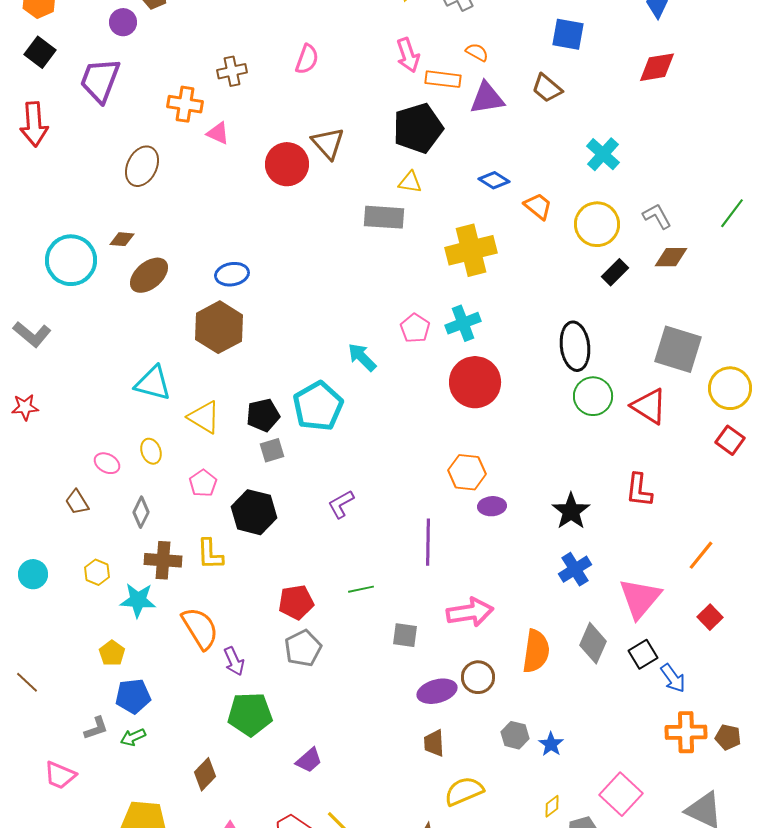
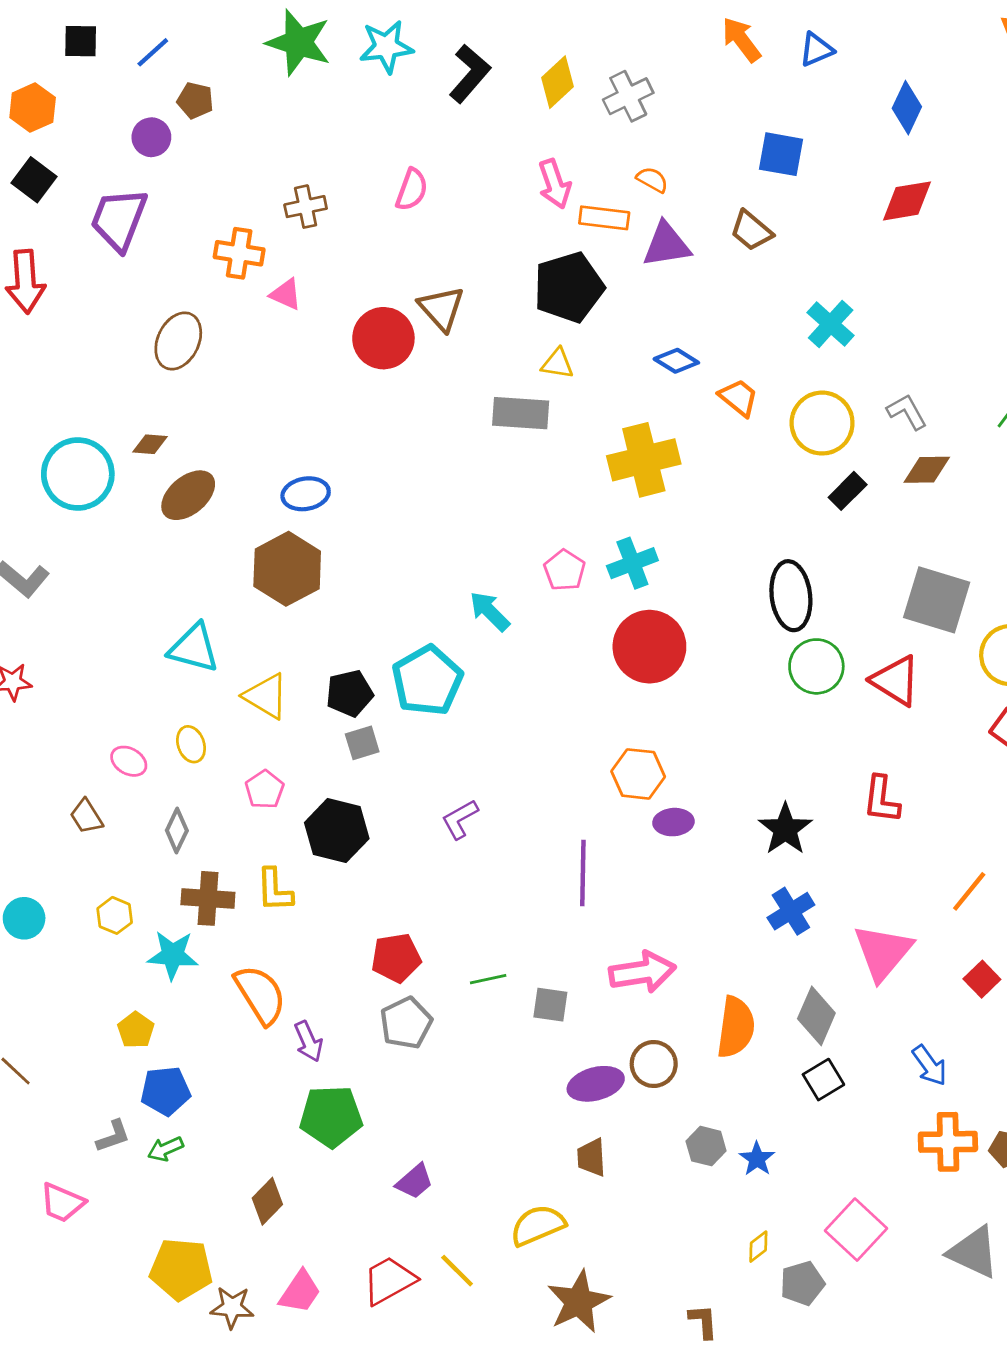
green line: (361, 589) -> (488, 979), moved
black square: (643, 654) -> (823, 1080), moved
yellow semicircle: (464, 791) -> (538, 1225), moved

